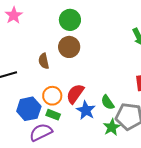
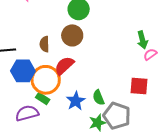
red semicircle: (75, 94) -> (64, 66), moved
orange circle: (52, 96) -> (46, 80), size x1.5
blue hexagon: (29, 109) -> (23, 71), moved

